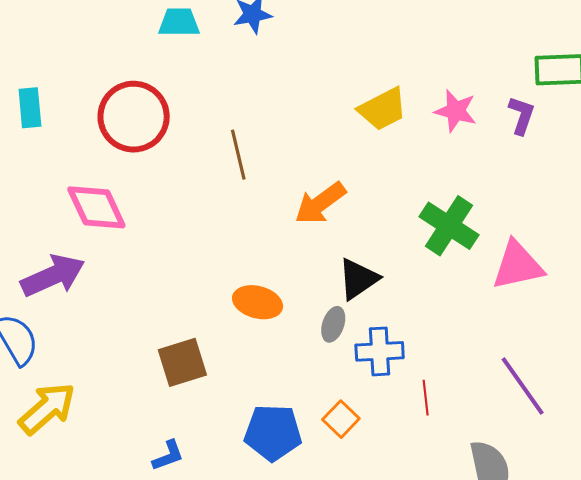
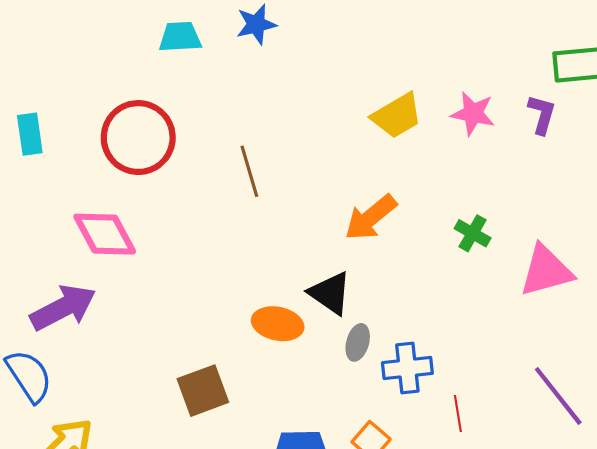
orange arrow: (320, 203) -> (371, 218), moved
green cross: (449, 226) -> (473, 233), size x0.6
black triangle: (358, 279) -> (330, 293), moved, turned -48

